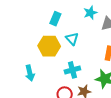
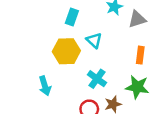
cyan cross: (72, 70) -> (97, 79), turned -35

